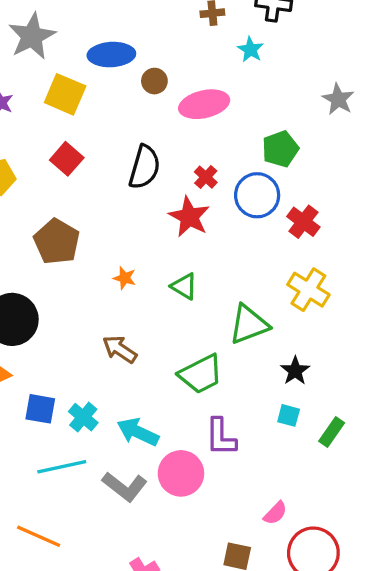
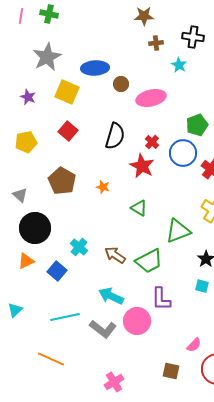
orange star: (125, 278) -> (103, 187), moved
brown arrow: (120, 349) -> (115, 255), moved
blue square: (40, 409) -> (57, 271), moved, turned 30
cyan cross: (83, 417) -> (79, 247), moved

